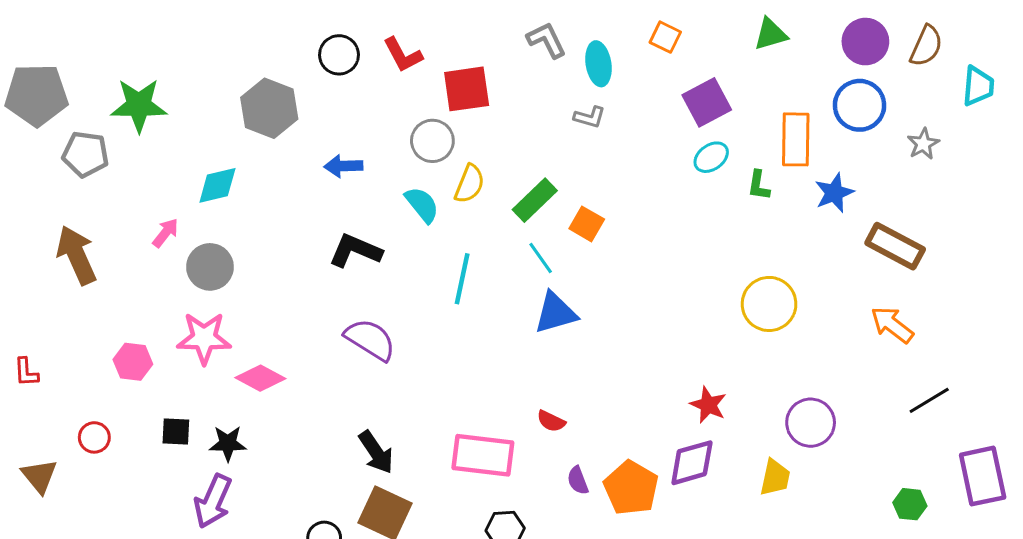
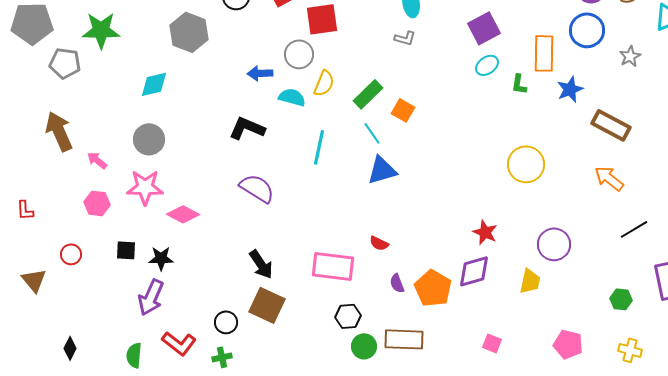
blue arrow: (343, 166) -> (260, 73), moved
cyan semicircle: (422, 205) -> (292, 97), turned -36
pink arrow: (165, 233) -> (97, 160), moved, turned -90

